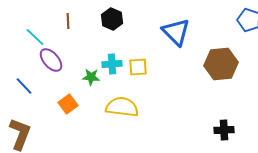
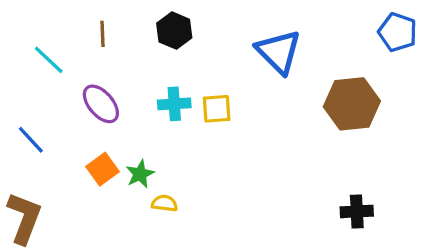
purple ellipse: (51, 60) -> (101, 104), moved
green star: (91, 77) -> (140, 174), moved, turned -30
yellow semicircle: (122, 107) -> (164, 203), moved, size x0.5

